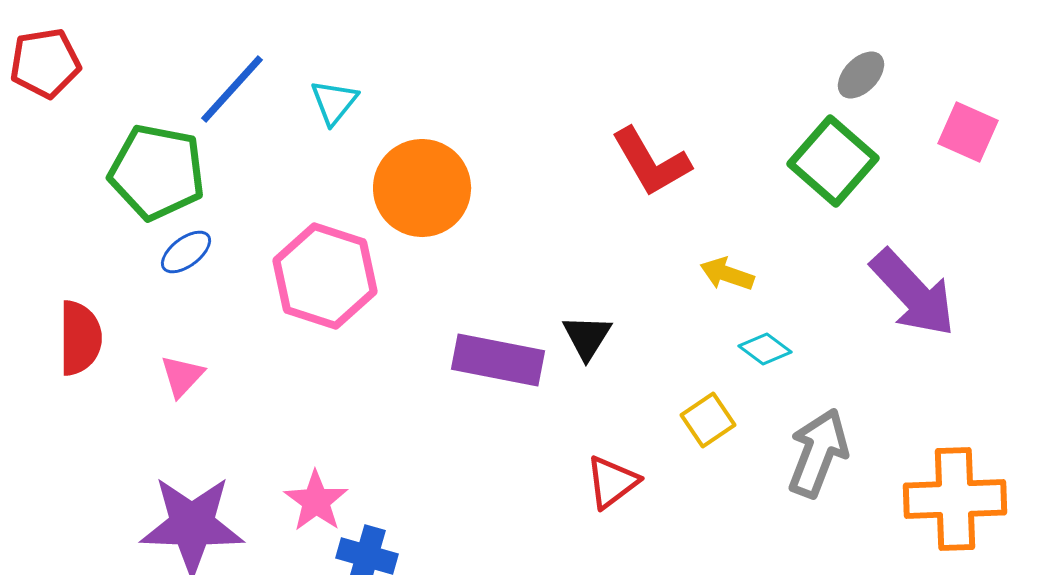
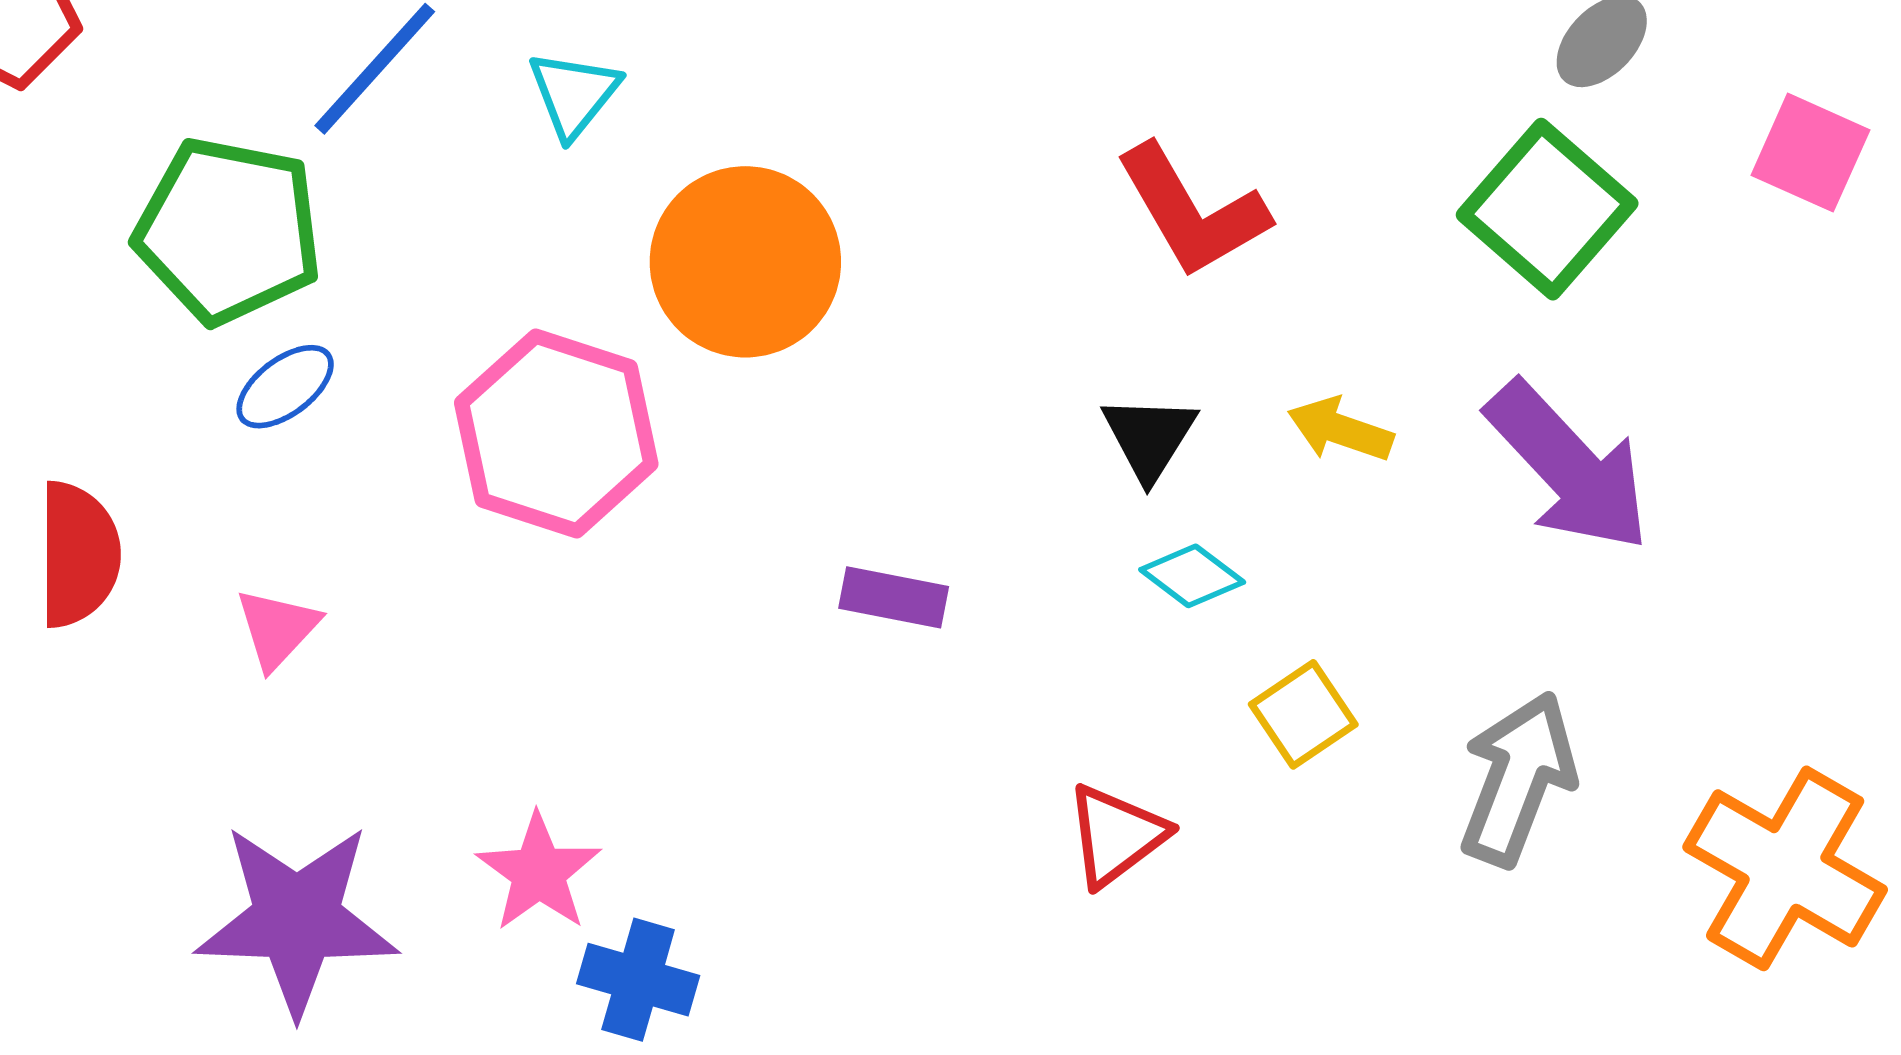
purple arrow: (913, 293) -> (1569, 467), moved
black triangle: (587, 337) -> (1149, 437), moved
cyan diamond: (765, 349) -> (1192, 576), moved
purple rectangle: (498, 360) -> (894, 597), size x0.6
orange cross: (955, 499) -> (1785, 868), turned 32

